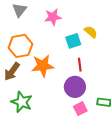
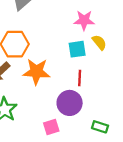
pink star: (53, 17) -> (84, 20), moved
pink square: (80, 109) -> (51, 127), moved

